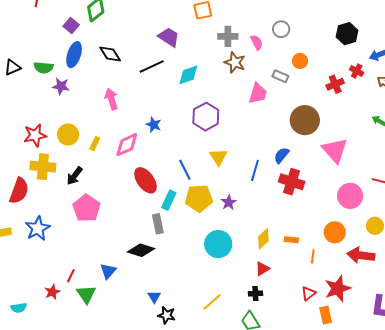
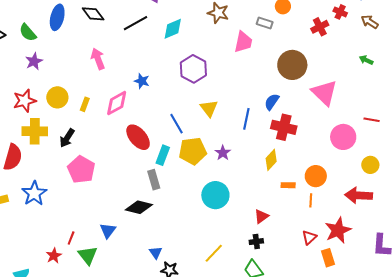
green semicircle: (44, 68) -> (28, 33), turned 48
purple star: (61, 86) -> (34, 61), moved, turned -30
orange circle: (335, 232) -> (316, 176), moved
yellow diamond: (263, 239) -> (271, 160), moved

